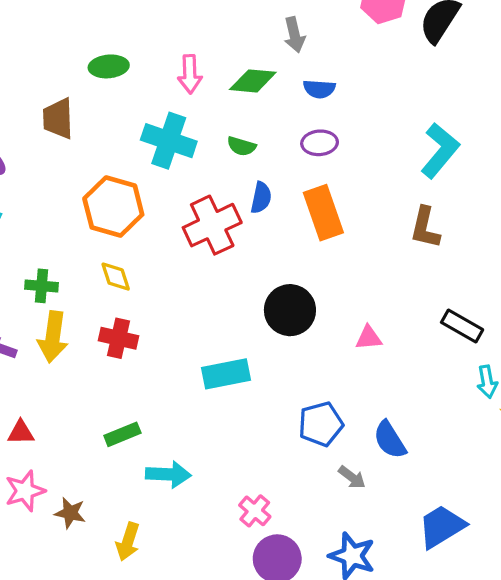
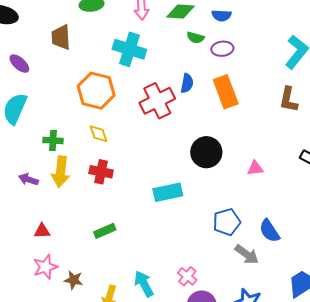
green semicircle: (241, 146) -> (195, 38), moved
cyan arrow: (168, 474) -> (144, 284), moved, turned -120
gray arrow: (352, 477) -> (247, 254), size x1.4

